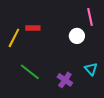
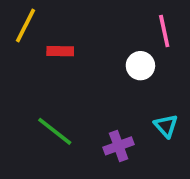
yellow line: (14, 38) -> (26, 26), moved
purple cross: (65, 80) -> (119, 146), turned 35

